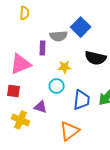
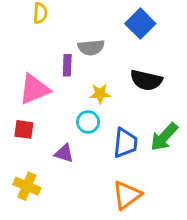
blue square: (80, 27) -> (140, 24), moved
yellow cross: (20, 120) -> (27, 186), moved
orange triangle: (70, 131) -> (127, 195), moved

